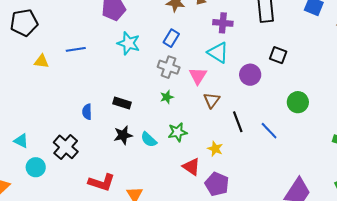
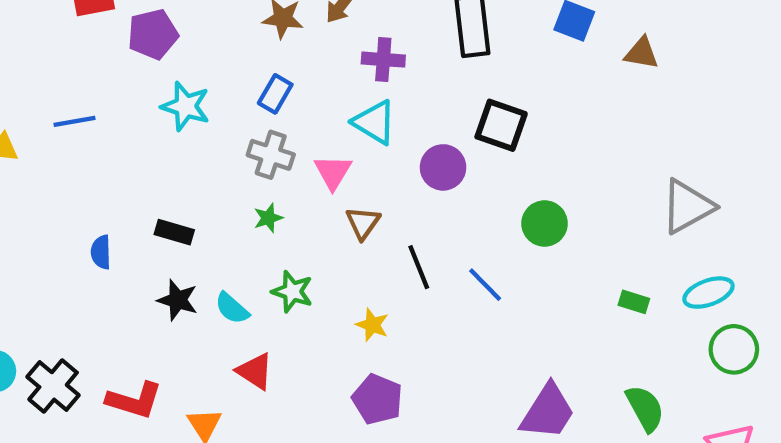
black square: (278, 55) -> (501, 125), size x1.4
green star: (178, 132) -> (292, 292), turned 30
black star: (123, 135) -> (178, 300), turned 30
black cross: (66, 147) -> (53, 386), moved
red triangle: (191, 167) -> (255, 371), moved

